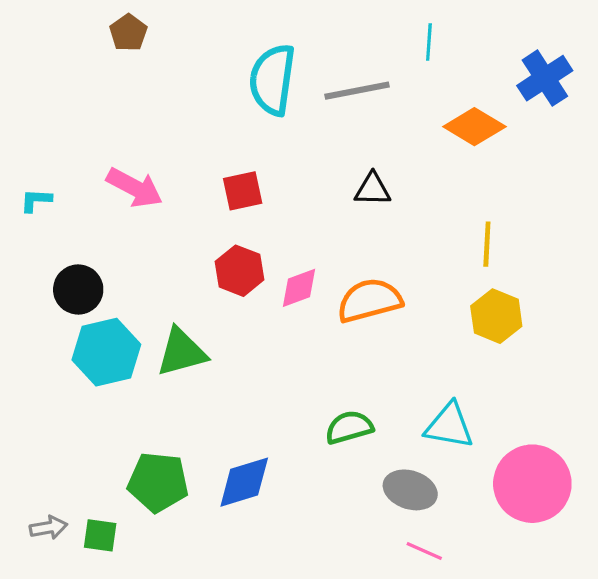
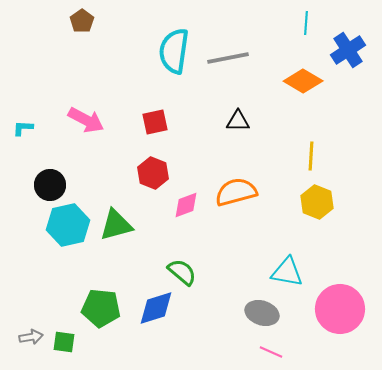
cyan line: (429, 42) -> (306, 23), moved
pink diamond: (299, 288) -> (186, 205), moved
green semicircle: (349, 427) -> (182, 272), moved, turned 56

